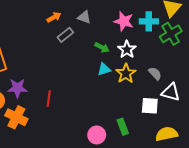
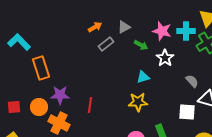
gray triangle: (84, 17) -> (124, 27), turned -48
green arrow: (102, 47) -> (141, 45), moved
yellow star: (126, 73) -> (138, 102), moved, turned 30

